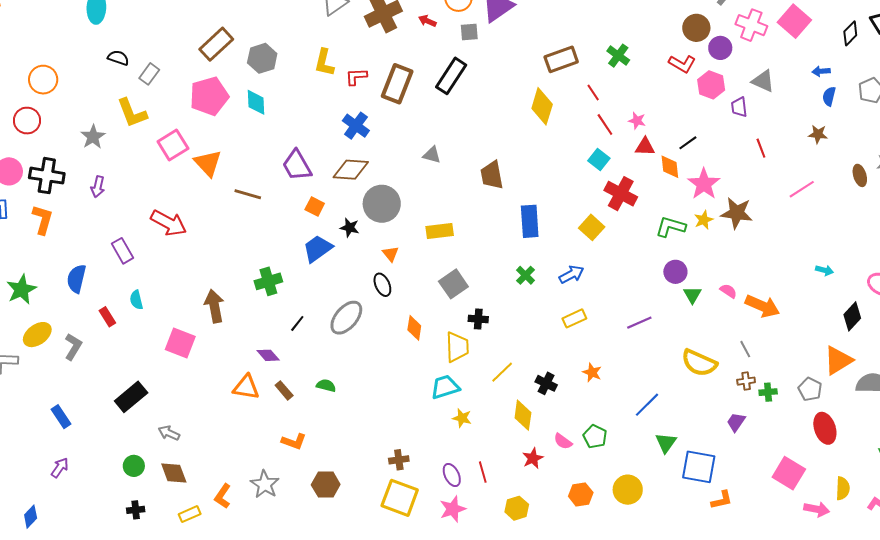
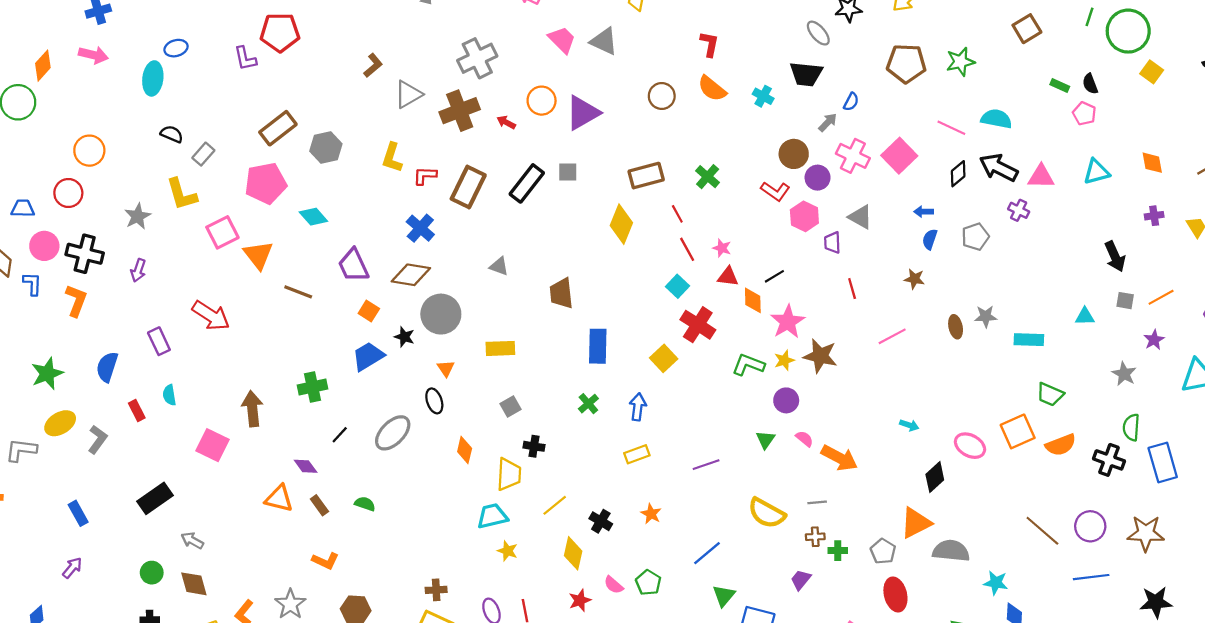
gray square: (469, 32) -> (568, 172), moved
cyan diamond: (256, 102) -> (313, 217), moved, turned -44
purple circle: (675, 272) -> (786, 400), moved
blue arrow: (571, 274) -> (638, 407), turned -60
gray square: (453, 284) -> (510, 406), size x0.7
gray line: (745, 349) -> (817, 502), turned -72

